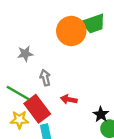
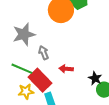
gray star: (25, 54) -> (24, 34), size x1.6

